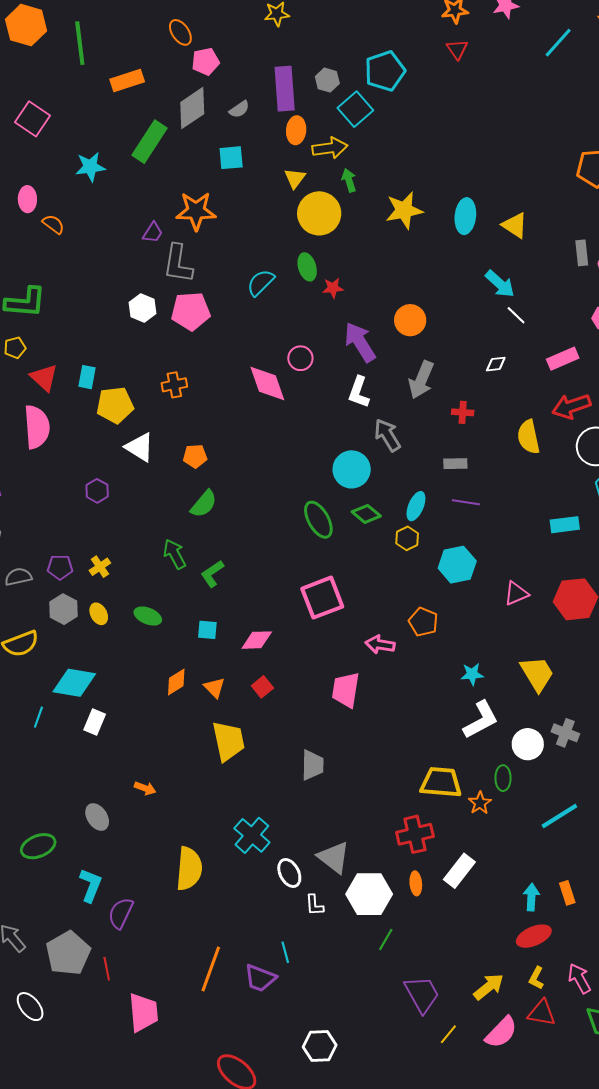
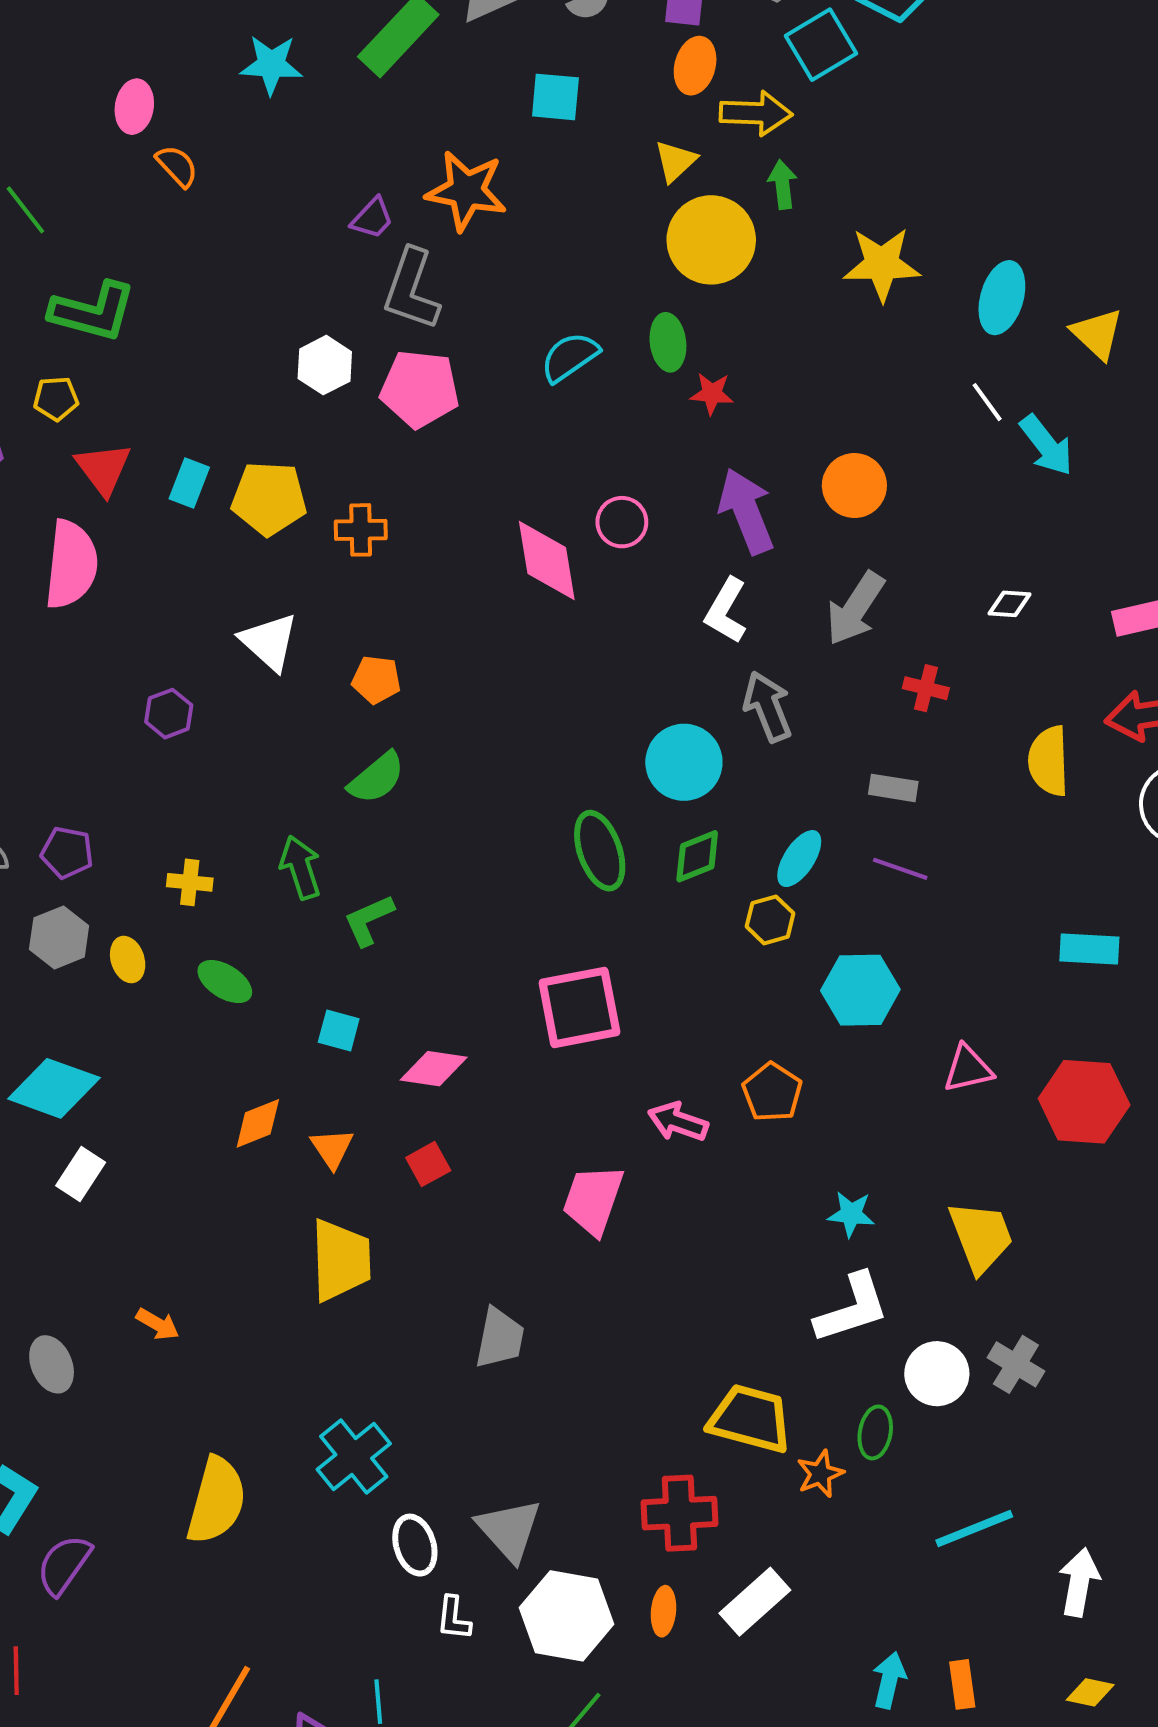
white line: (516, 315) -> (987, 402), moved
yellow pentagon: (115, 405) -> (269, 498), moved
green diamond: (366, 514) -> (697, 856), turned -72
yellow cross: (100, 567) -> (190, 882), moved, turned 30

